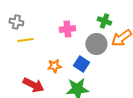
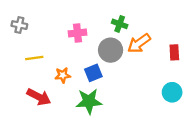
yellow line: (25, 40) -> (34, 58), moved
blue square: (81, 64) -> (93, 73), turned 35

